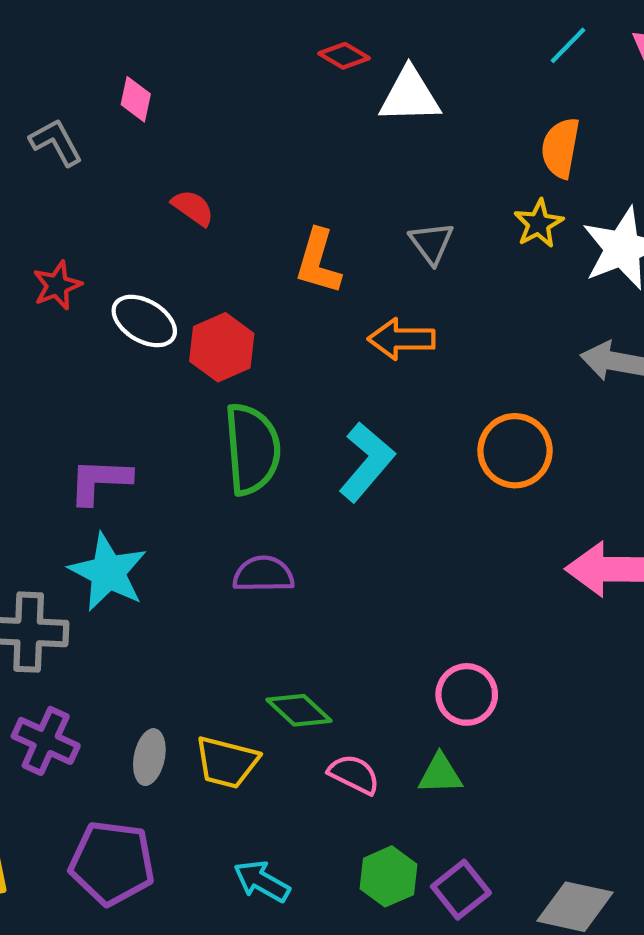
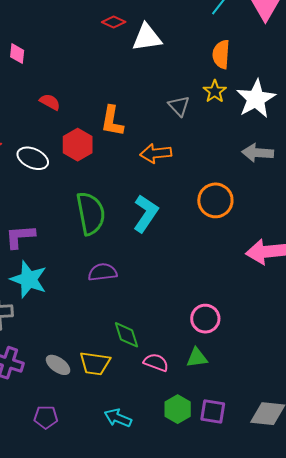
gray triangle: (432, 243) -> (179, 106), moved
red hexagon: (222, 347) -> (78, 145), moved
green diamond: (299, 710) -> (127, 335), turned 36
gray ellipse: (149, 757) -> (58, 365), turned -60
purple pentagon: (112, 863) -> (46, 417), size x0.6
purple square: (461, 890) -> (213, 411), turned -36

